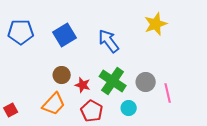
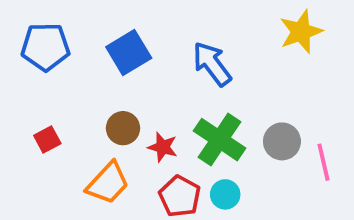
cyan circle: (129, 108) -> (225, 194), moved
red square: (11, 110) -> (47, 140), moved

